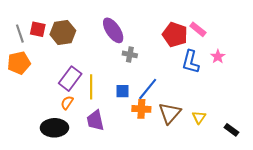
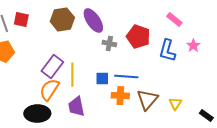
brown hexagon: (63, 32) -> (62, 20), moved
red pentagon: (175, 35) -> (138, 37), moved
blue line: (148, 89) -> (126, 77), turned 55
orange semicircle: (67, 103) -> (49, 90), size x1.6

